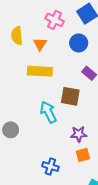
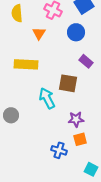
yellow semicircle: (17, 36) -> (17, 13), moved
yellow rectangle: (40, 71) -> (26, 64), moved
blue cross: (50, 167) -> (59, 150), moved

